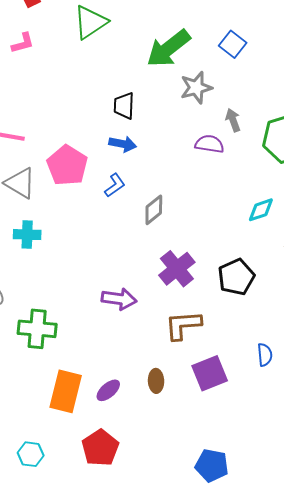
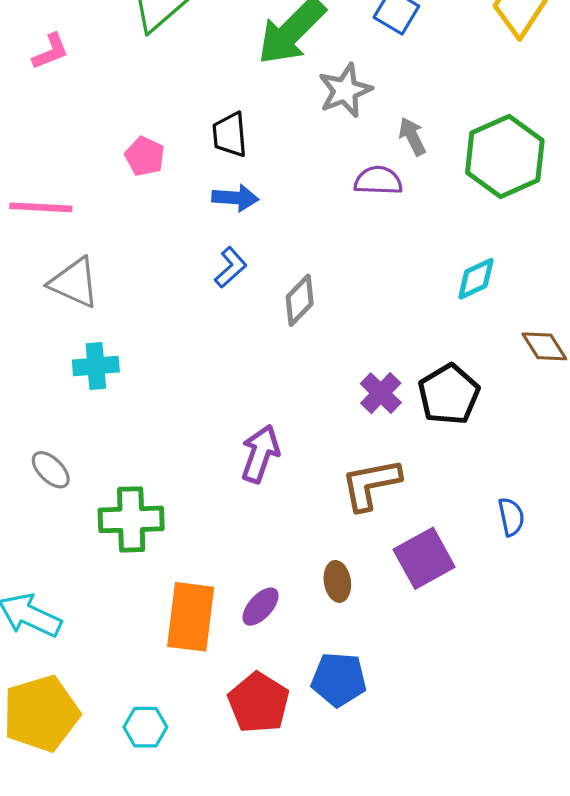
pink pentagon: (67, 165) -> (145, 156), moved, size x0.6
purple cross: (177, 269) -> (381, 393), moved, size x0.7
purple arrow: (119, 299) -> (260, 454), turned -72
blue pentagon: (212, 465) -> (339, 679), moved

